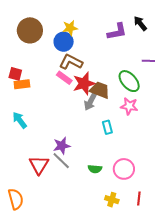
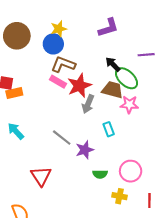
black arrow: (140, 23) -> (113, 64), moved
brown trapezoid: (100, 90) -> (112, 90), moved
purple star: (62, 146) -> (85, 150), moved
gray line: (61, 161) -> (62, 138), moved
yellow cross: (112, 200) -> (120, 196), moved

